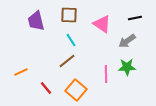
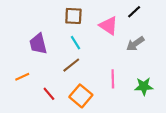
black line: (135, 18) -> (134, 12), moved, turned -32
purple trapezoid: (36, 21) -> (38, 44), moved
green star: (127, 67) -> (144, 86), moved

